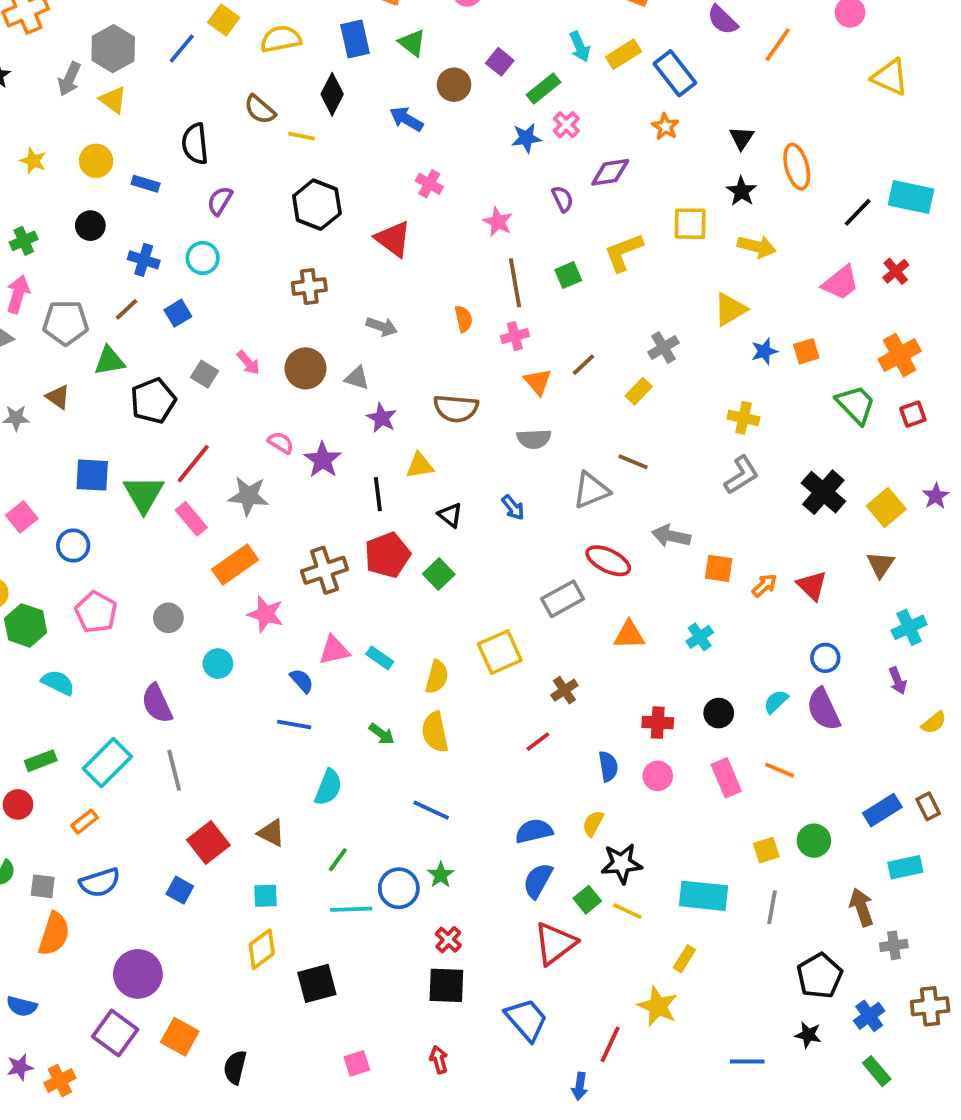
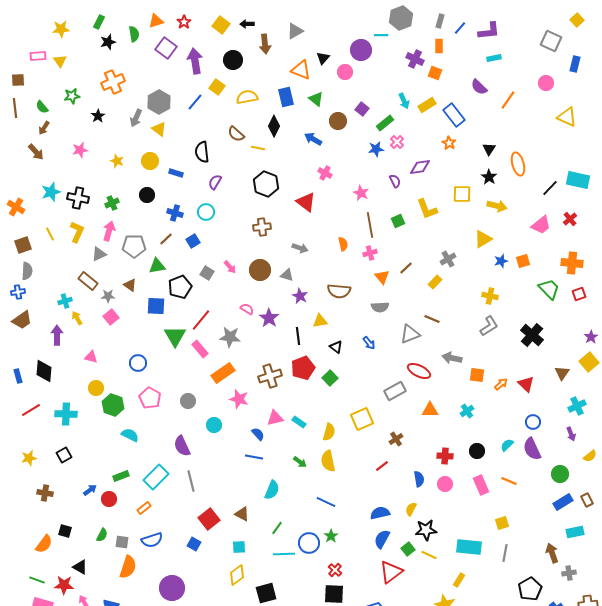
yellow L-shape: (623, 252) -> (427, 209), turned -90
orange cross: (900, 355) -> (572, 263), turned 35
blue square: (92, 475) -> (156, 306), moved
yellow square: (886, 507) -> (589, 362), moved
pink square: (22, 517) -> (111, 317), moved
green circle: (814, 841) -> (560, 474), moved

